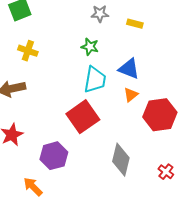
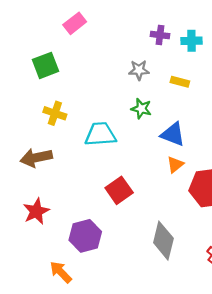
green star: (90, 47) -> (141, 109), moved
cyan trapezoid: (95, 80) -> (100, 134), moved, turned -104
red square: (83, 117) -> (119, 190), size x0.7

